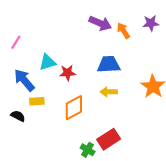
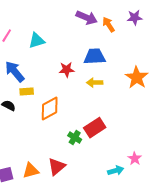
cyan triangle: (47, 62) -> (37, 41), moved
red star: (68, 73) -> (67, 70), moved
orange diamond: (74, 108) -> (50, 109), moved

